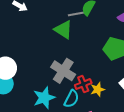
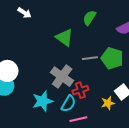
gray line: (76, 14) -> (90, 58), moved
yellow star: (98, 89) -> (108, 103), moved

